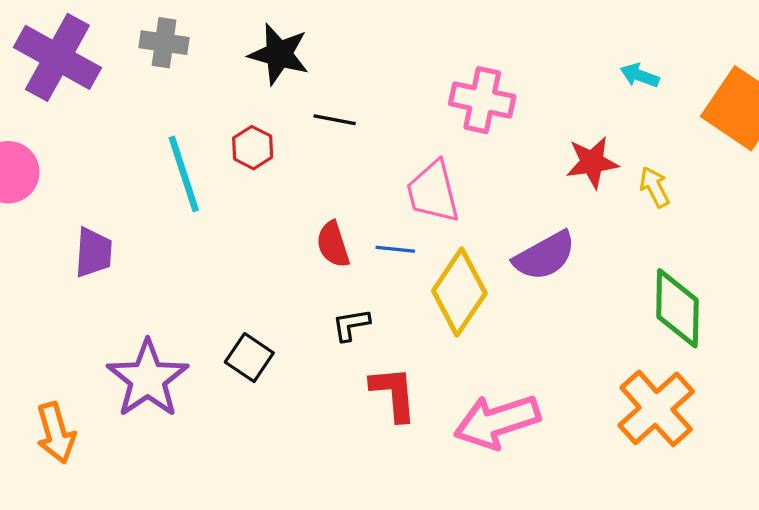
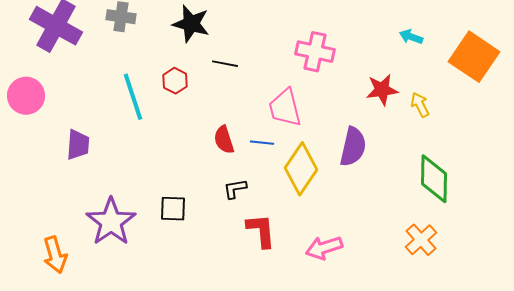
purple semicircle: (545, 256) -> (353, 147), turned -48
black square: (249, 358) -> (173, 209), turned -32
orange cross: (656, 408) -> (421, 240), size x0.7
pink arrow: (497, 422) -> (324, 248), size x0.7

